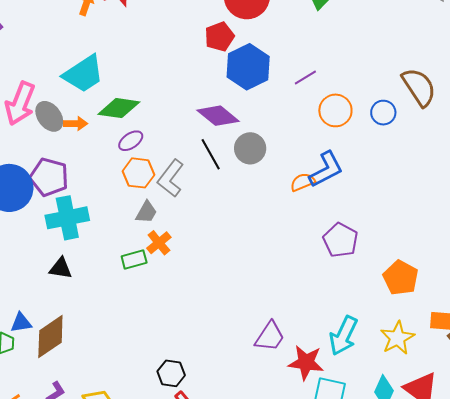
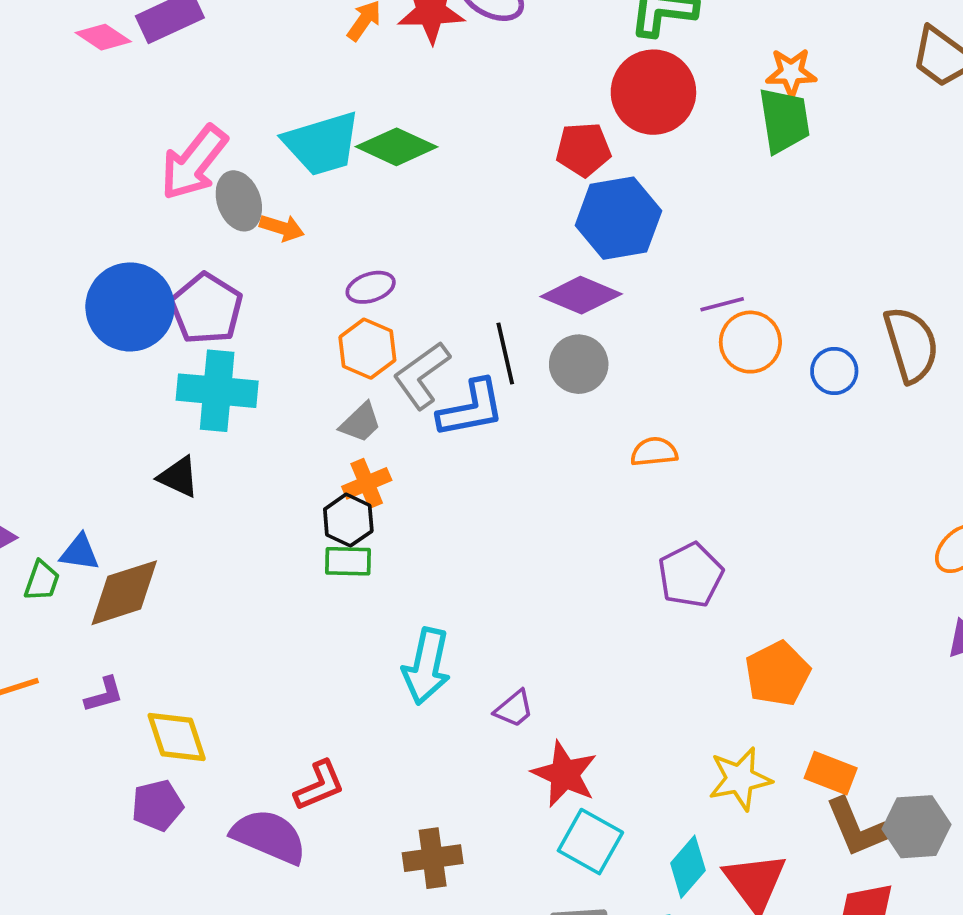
purple line: (305, 78) -> (722, 304), moved
green diamond: (119, 108) -> (396, 147), moved
purple diamond: (218, 116) -> (581, 295), moved, turned -33
blue L-shape: (326, 170) -> (471, 409), moved
green rectangle: (134, 260) -> (348, 561), moved
cyan arrow: (343, 336) -> (427, 666), moved, turned -30
purple trapezoid: (270, 337) -> (514, 709), size x0.7
black hexagon: (171, 373) -> (348, 520), moved

